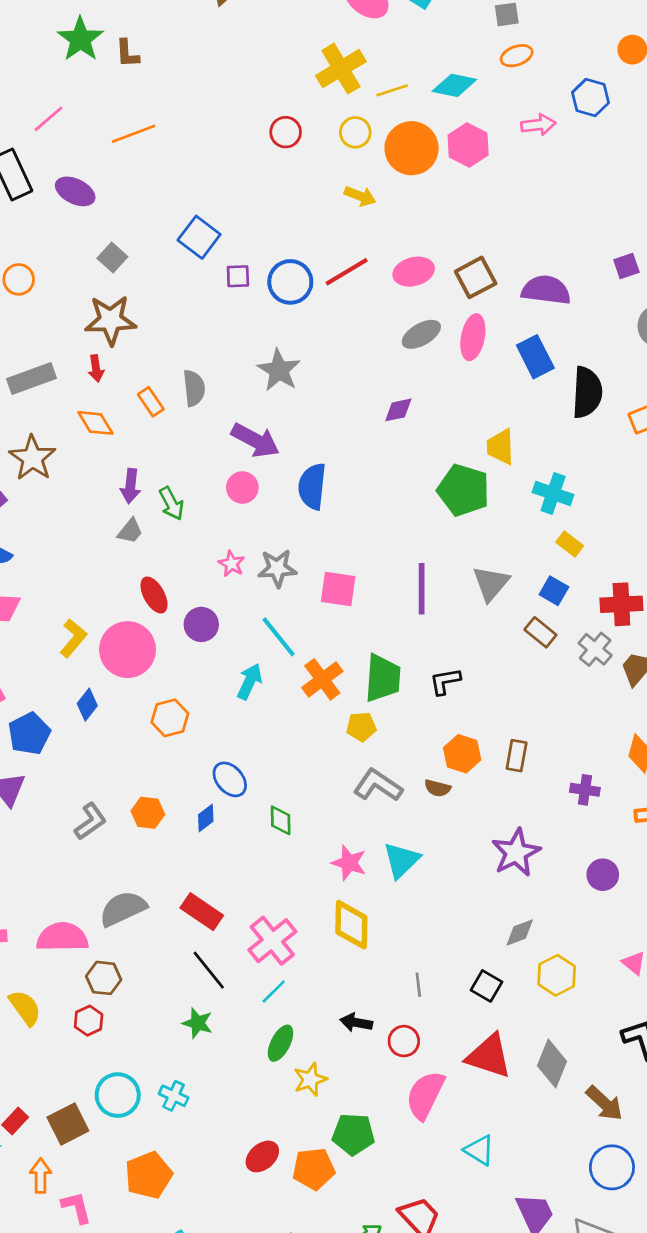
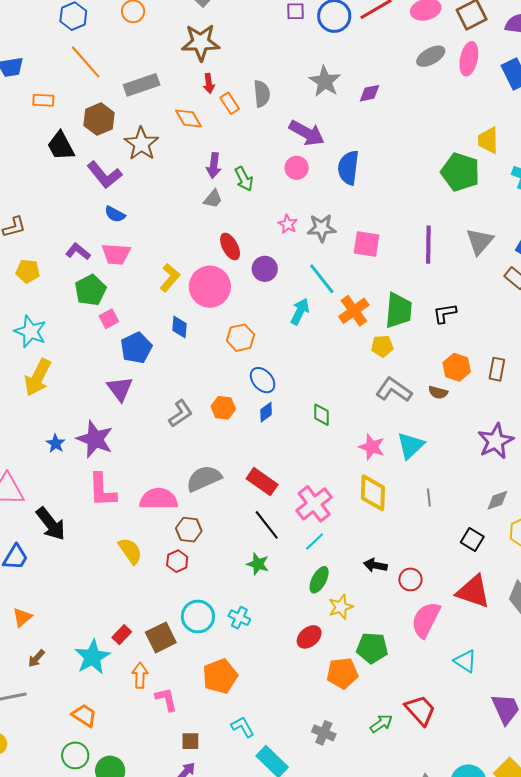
red arrow: (96, 368) -> (209, 83), moved
purple diamond: (398, 410) -> (369, 93), moved
blue diamond: (87, 705) -> (179, 327), turned -35
blue ellipse: (230, 779) -> (263, 380), moved
gray line: (418, 985) -> (429, 497), moved
red ellipse: (262, 1156) -> (309, 637), moved

